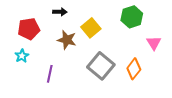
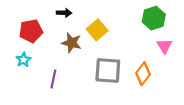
green hexagon: (132, 17) -> (154, 18), moved
gray square: (101, 66) -> (108, 70), turned -36

